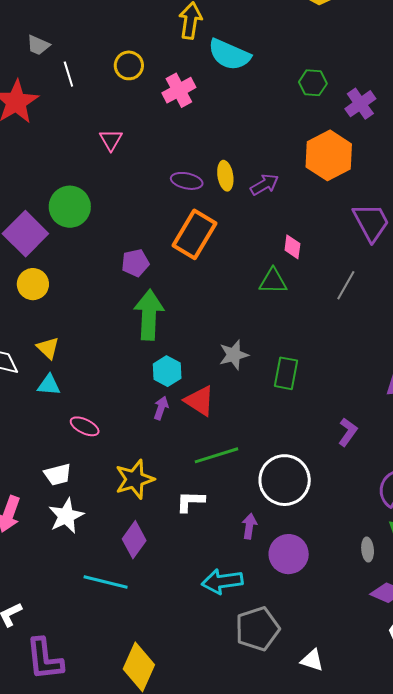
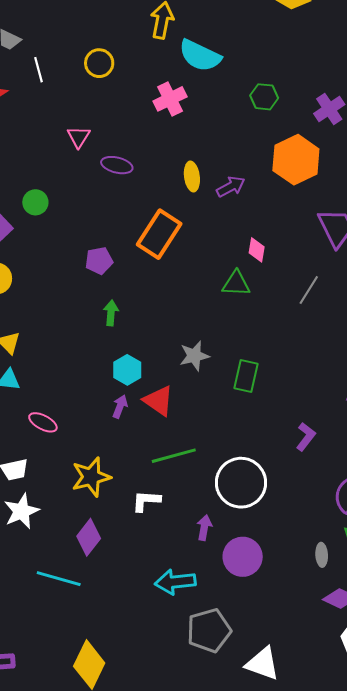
green hexagon: (313, 83) -> (264, 97), moved
pink cross: (179, 90) -> (170, 99), moved
purple ellipse: (187, 181) -> (117, 165), moved
green circle: (70, 207) -> (35, 202), size x0.6
green arrow: (149, 315) -> (111, 313), size x0.5
white triangle: (312, 660) -> (263, 664), size x1.5

